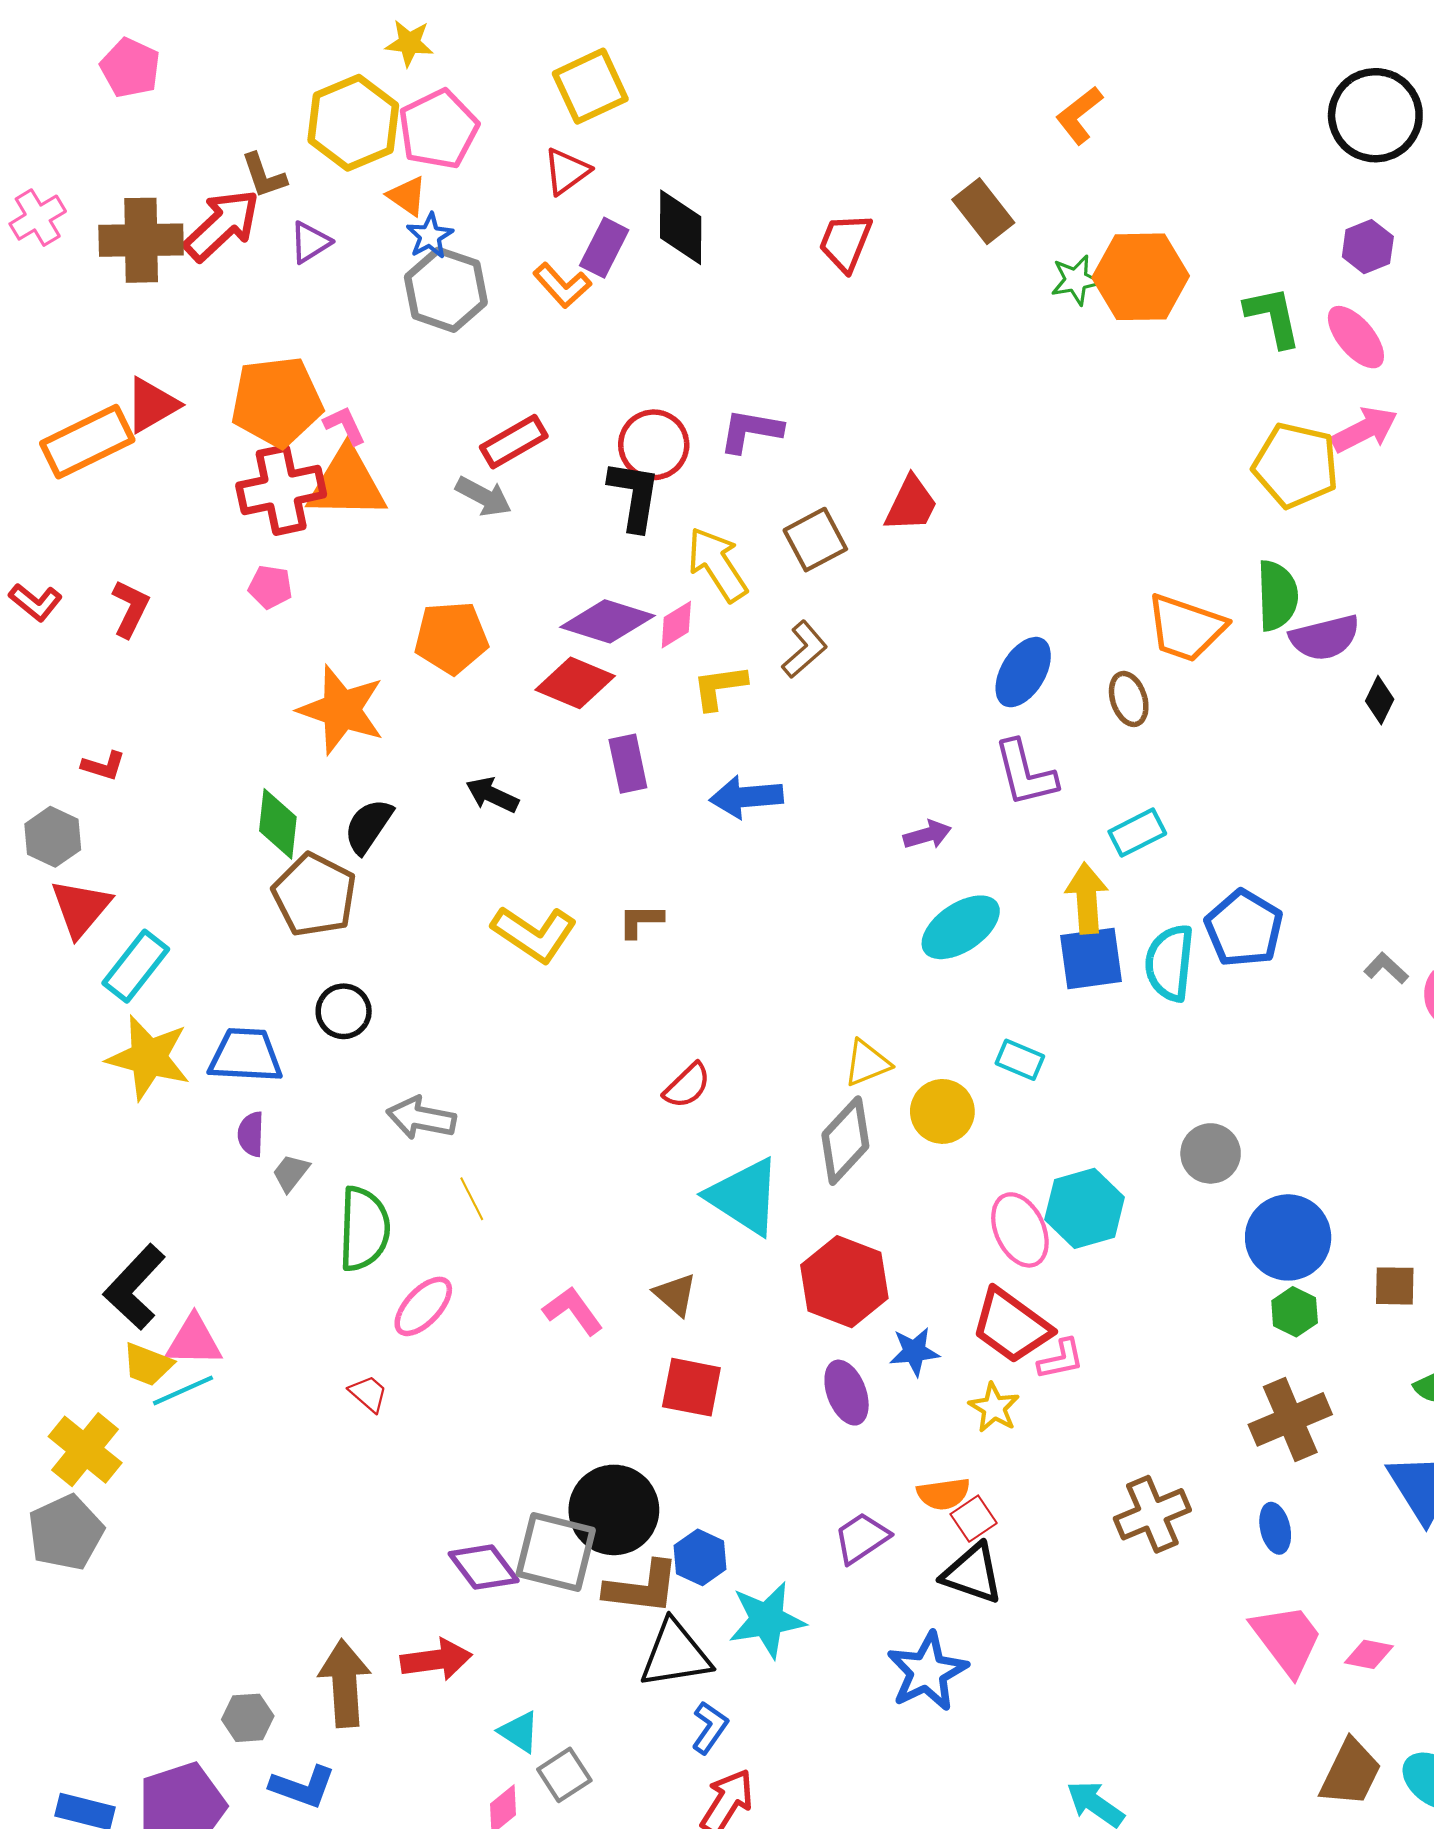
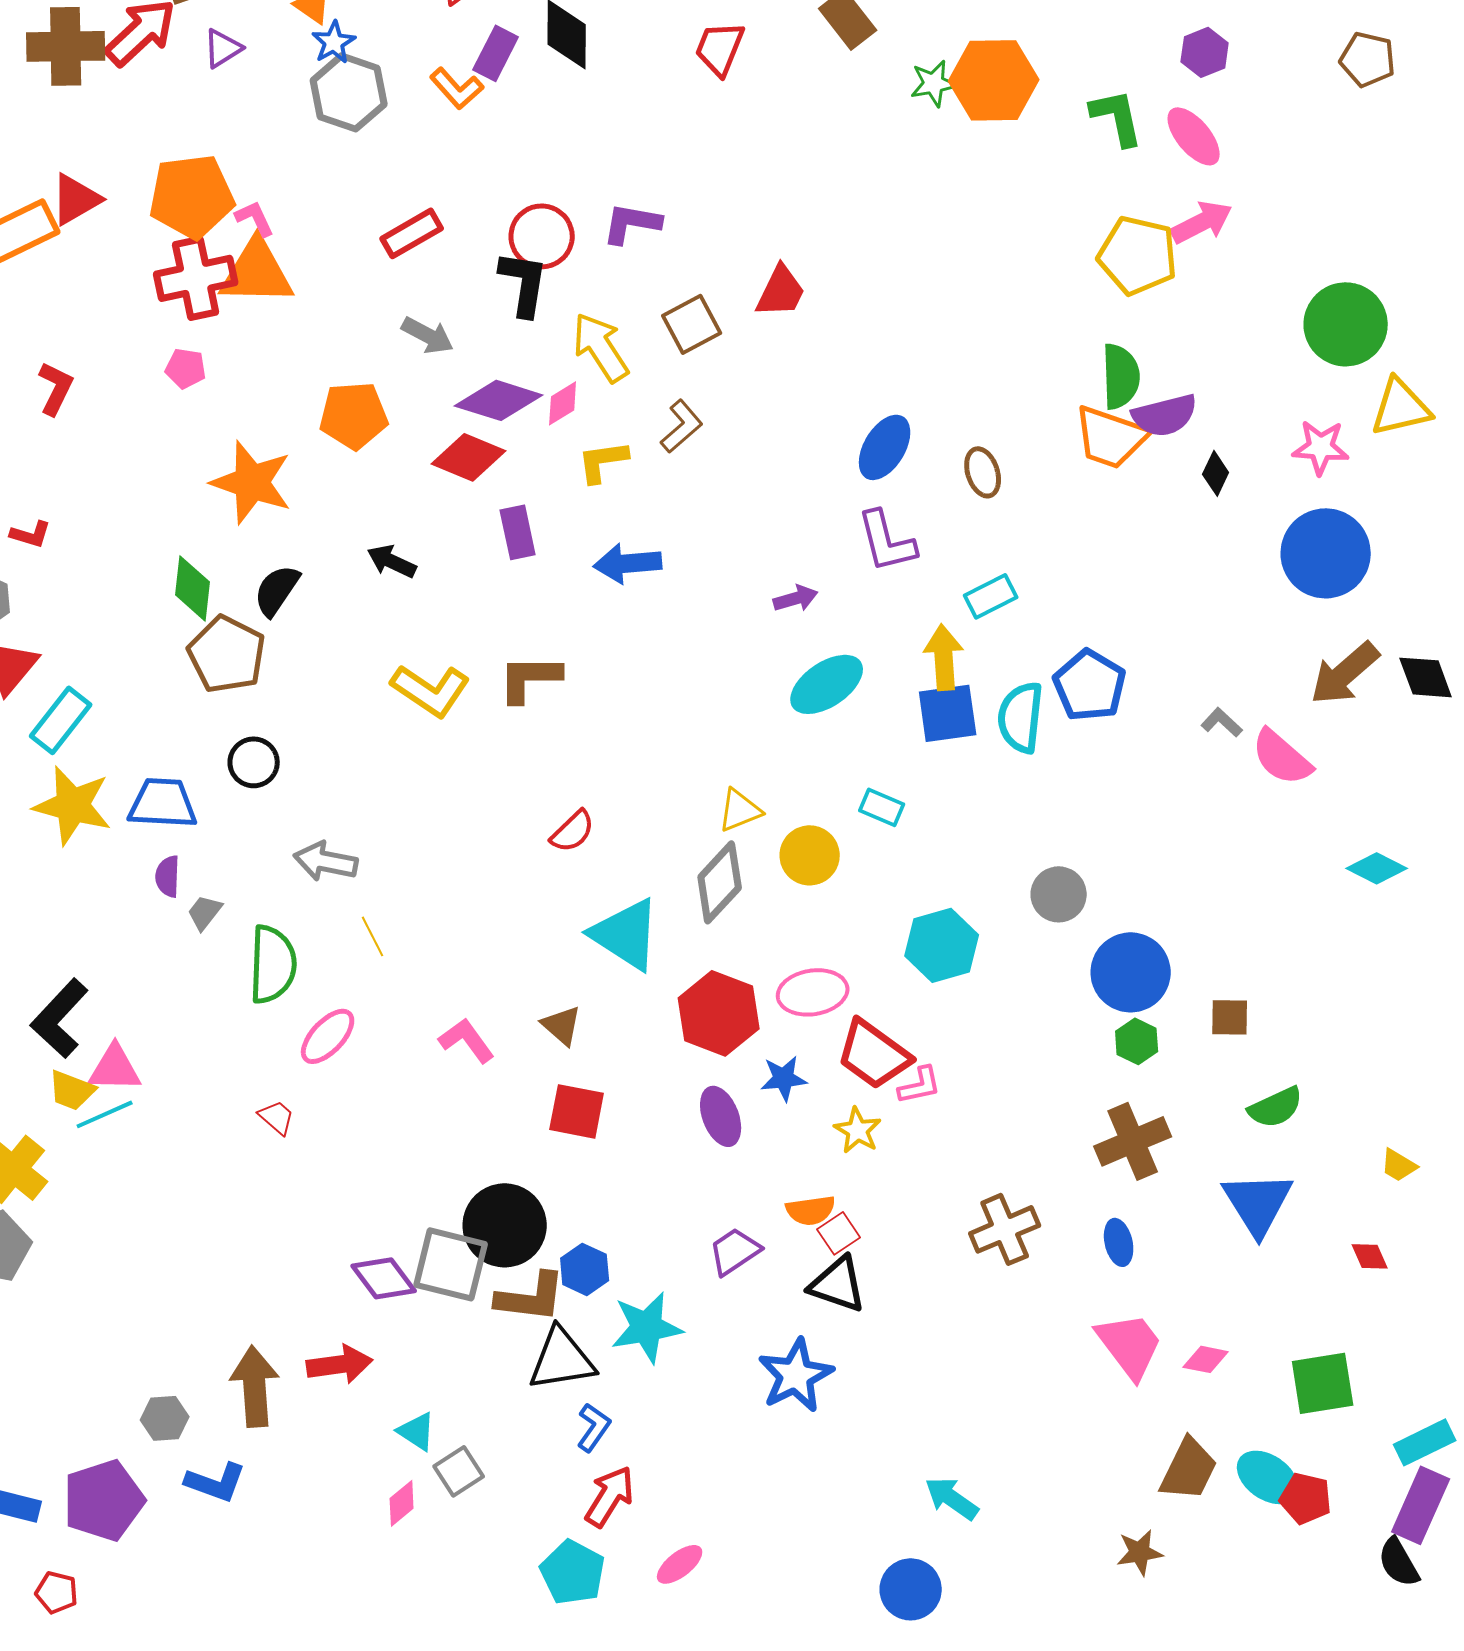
gray arrow: (484, 496) -> (428, 335), moved
orange trapezoid: (1186, 628) -> (1111, 437), moved
brown L-shape: (641, 921) -> (530, 678), size x1.5
pink ellipse: (1020, 1230) -> (813, 992), moved, turned -74

